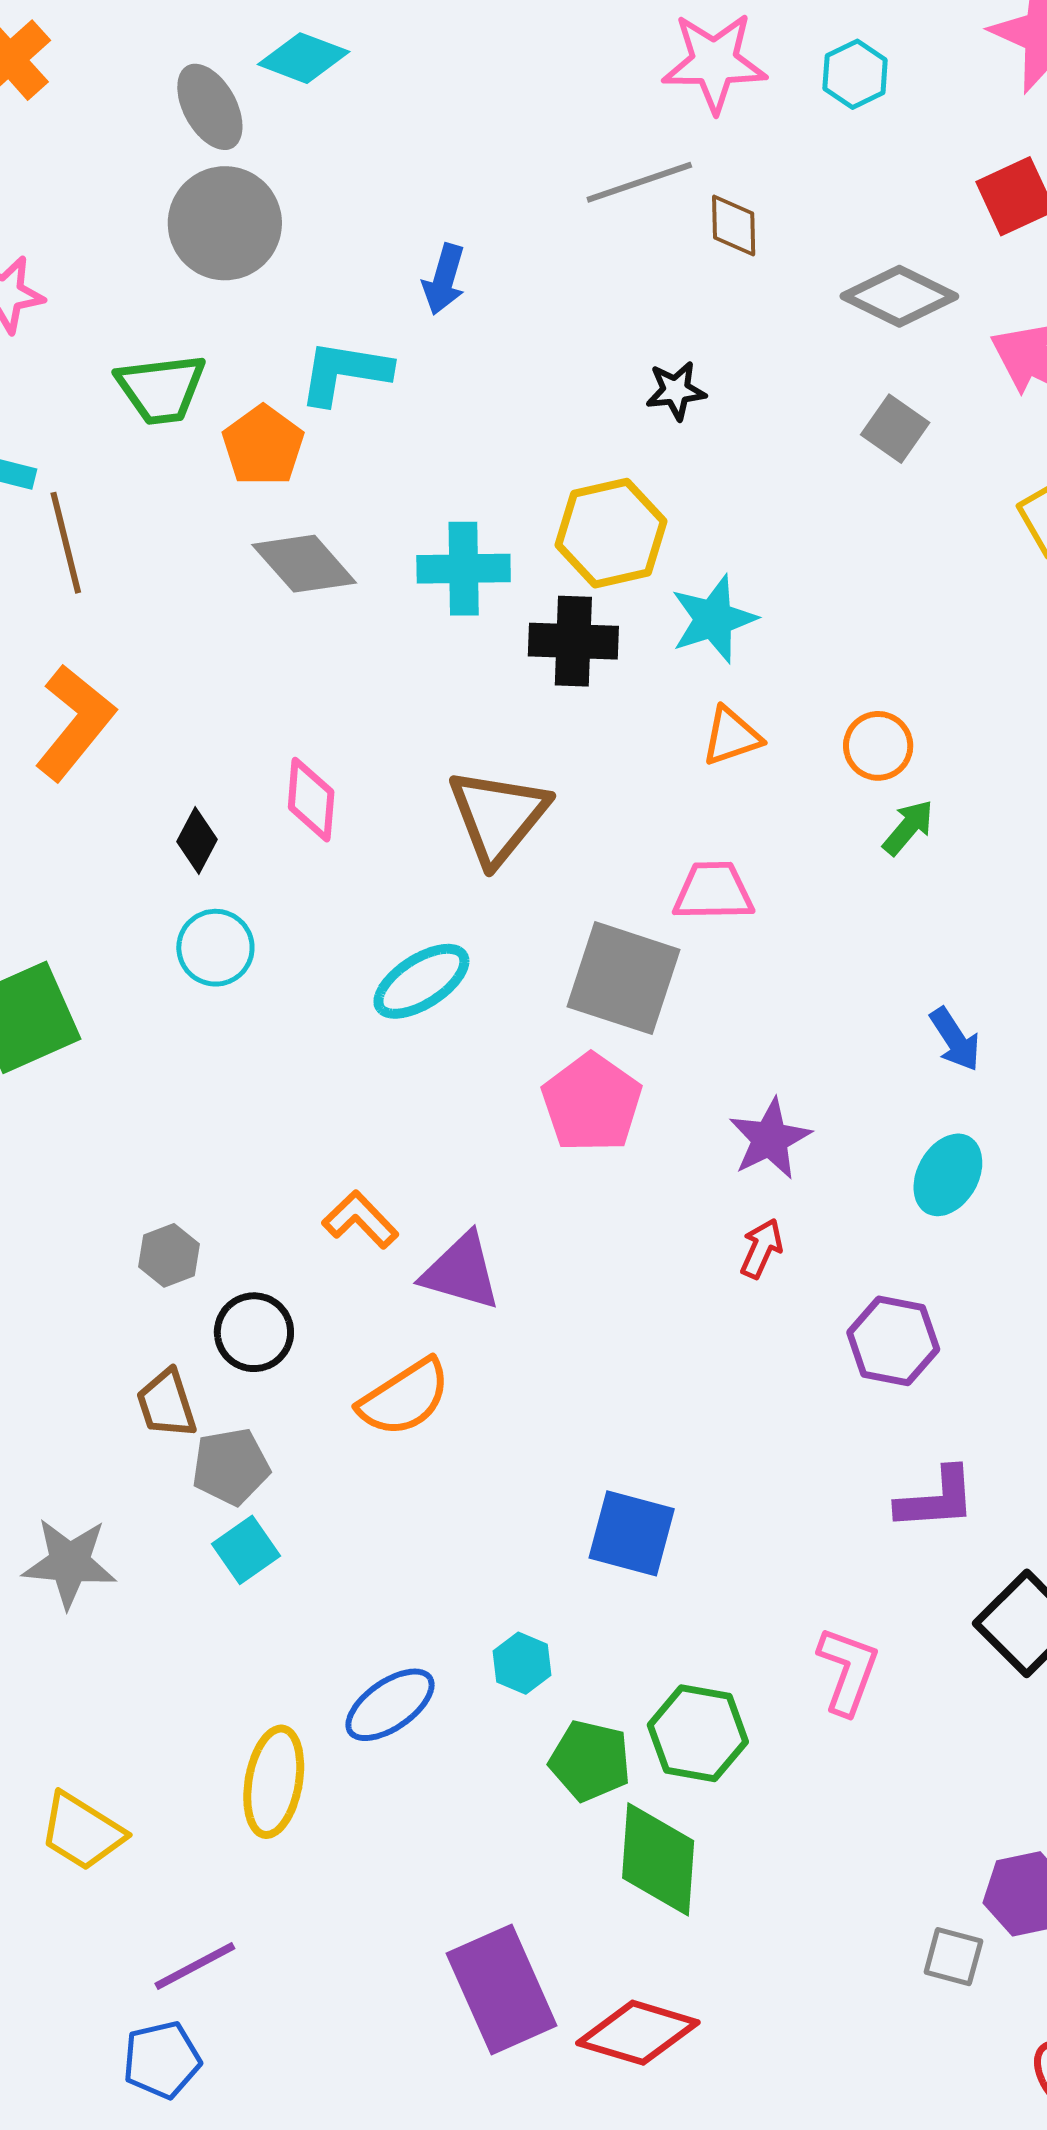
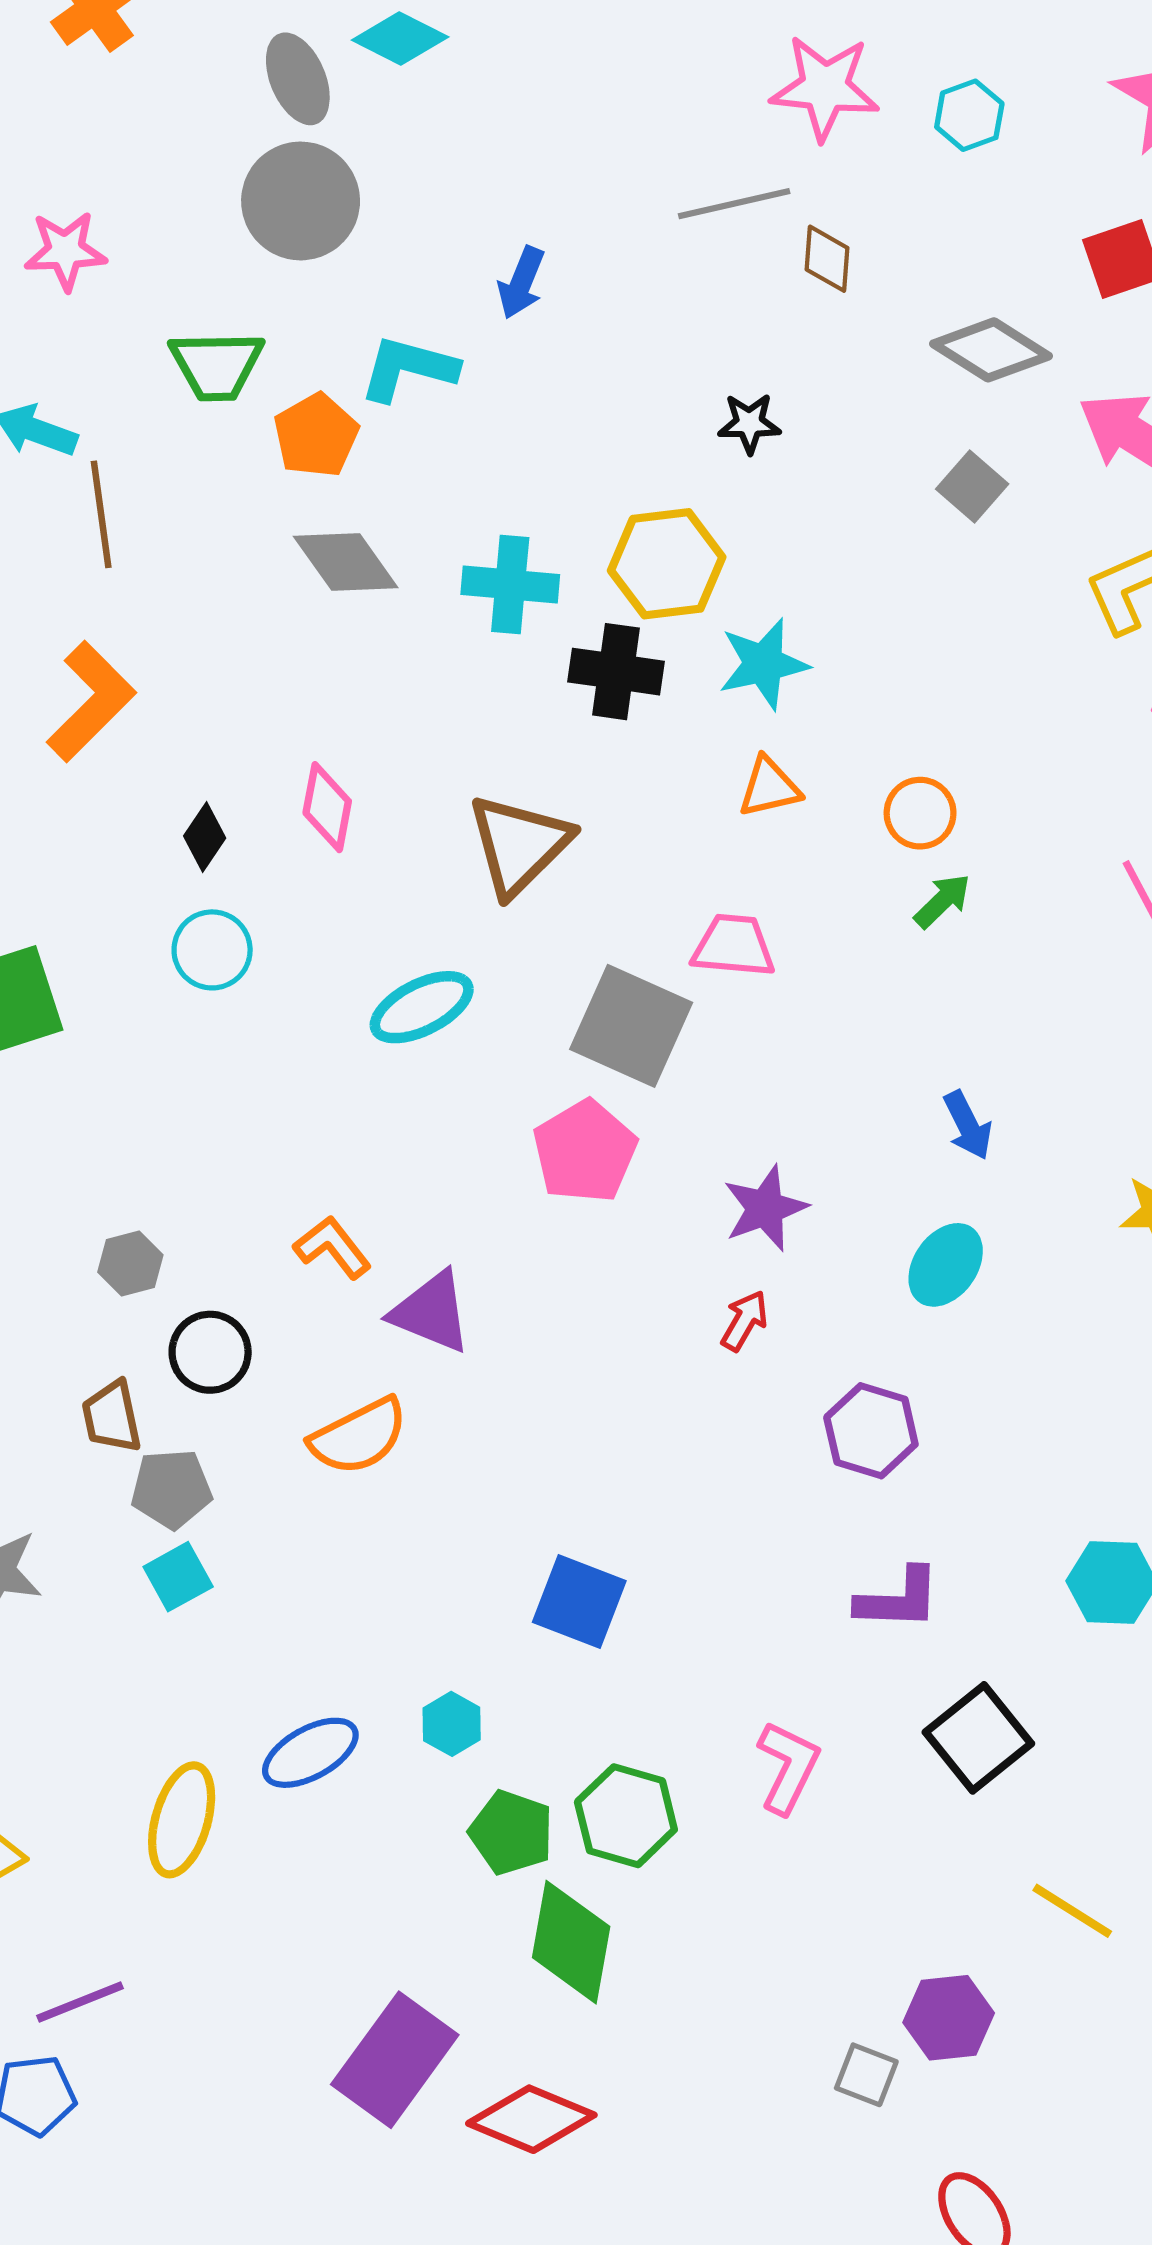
purple rectangle: (502, 1990) -> (395, 2060), turned 54

